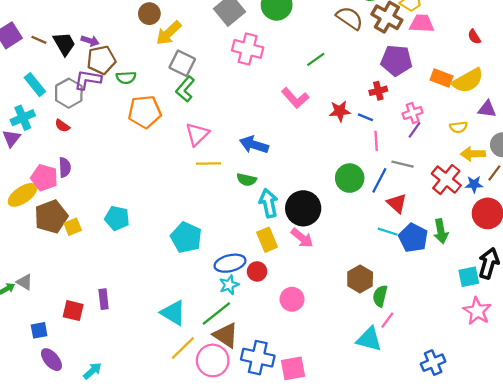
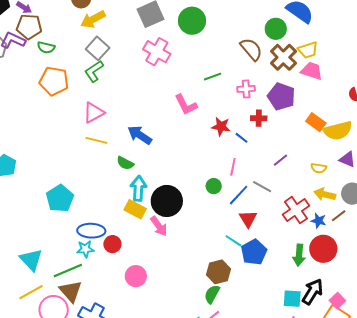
pink cross: (413, 113) -> (246, 89), moved
pink line: (376, 141) -> (233, 167), moved
green circle: (350, 178) -> (214, 186), size x0.6
green arrow: (441, 231) -> (299, 255), moved
yellow rectangle: (267, 240) -> (135, 209), moved, turned -55
brown hexagon: (360, 279) -> (218, 272), moved

